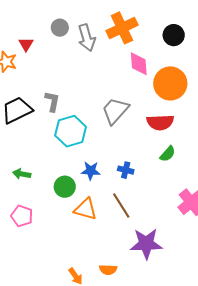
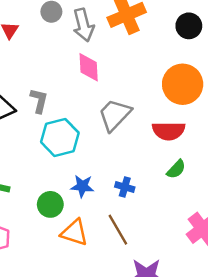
pink diamond: (139, 64) -> (89, 67), moved

